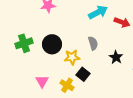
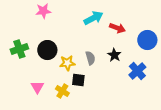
gray semicircle: (93, 43) -> (90, 58), moved
black star: (116, 57) -> (114, 55), moved
black square: (83, 74) -> (78, 80), turned -32

